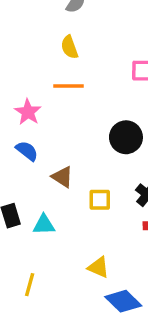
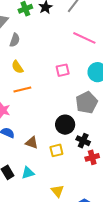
black circle: (126, 137) -> (65, 125), moved
yellow triangle: (98, 267) -> (58, 191), moved, turned 40

